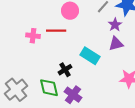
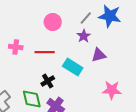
purple star: (115, 25) -> (84, 36), moved
red line: (56, 31) -> (45, 52), moved

